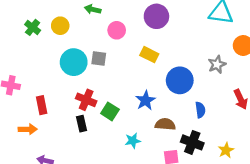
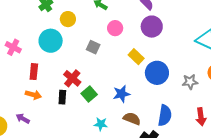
yellow circle: (60, 26) -> (68, 19), moved
cyan circle: (74, 62) -> (51, 41), moved
blue circle: (180, 80) -> (157, 73), moved
blue semicircle: (200, 110) -> (165, 115), size x1.5
orange arrow: (28, 129) -> (33, 95), moved

